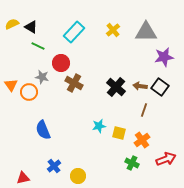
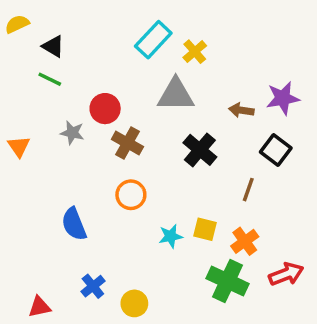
yellow semicircle: (12, 24) -> (17, 24), moved
cyan rectangle: (74, 32) -> (153, 40), moved
gray triangle: (146, 32) -> (176, 95), moved
green line: (38, 46) -> (50, 79), moved
brown arrow: (140, 86) -> (241, 110), moved
orange circle: (29, 92) -> (131, 195), moved
cyan star: (99, 126) -> (171, 236), moved
green cross: (132, 163) -> (228, 281), size x1.6

